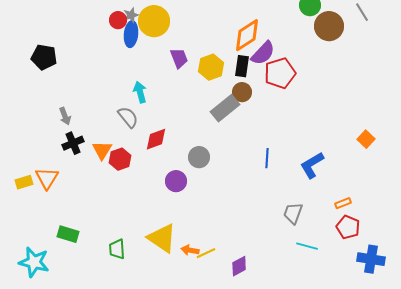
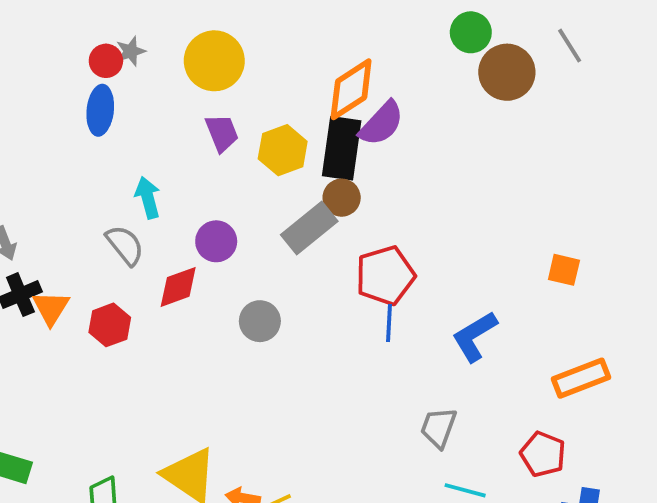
yellow circle: (154, 21) -> (214, 61), moved
blue ellipse: (131, 34) -> (100, 110), moved
black rectangle: (242, 66) -> (342, 148), size x1.5
red pentagon: (280, 73) -> (385, 276), moved
orange square: (366, 139) -> (564, 270), moved, turned -30
orange triangle: (102, 150) -> (51, 308), moved
purple circle: (176, 181) -> (216, 241), moved
orange rectangle: (343, 203) -> (581, 378), moved, size x1.8

